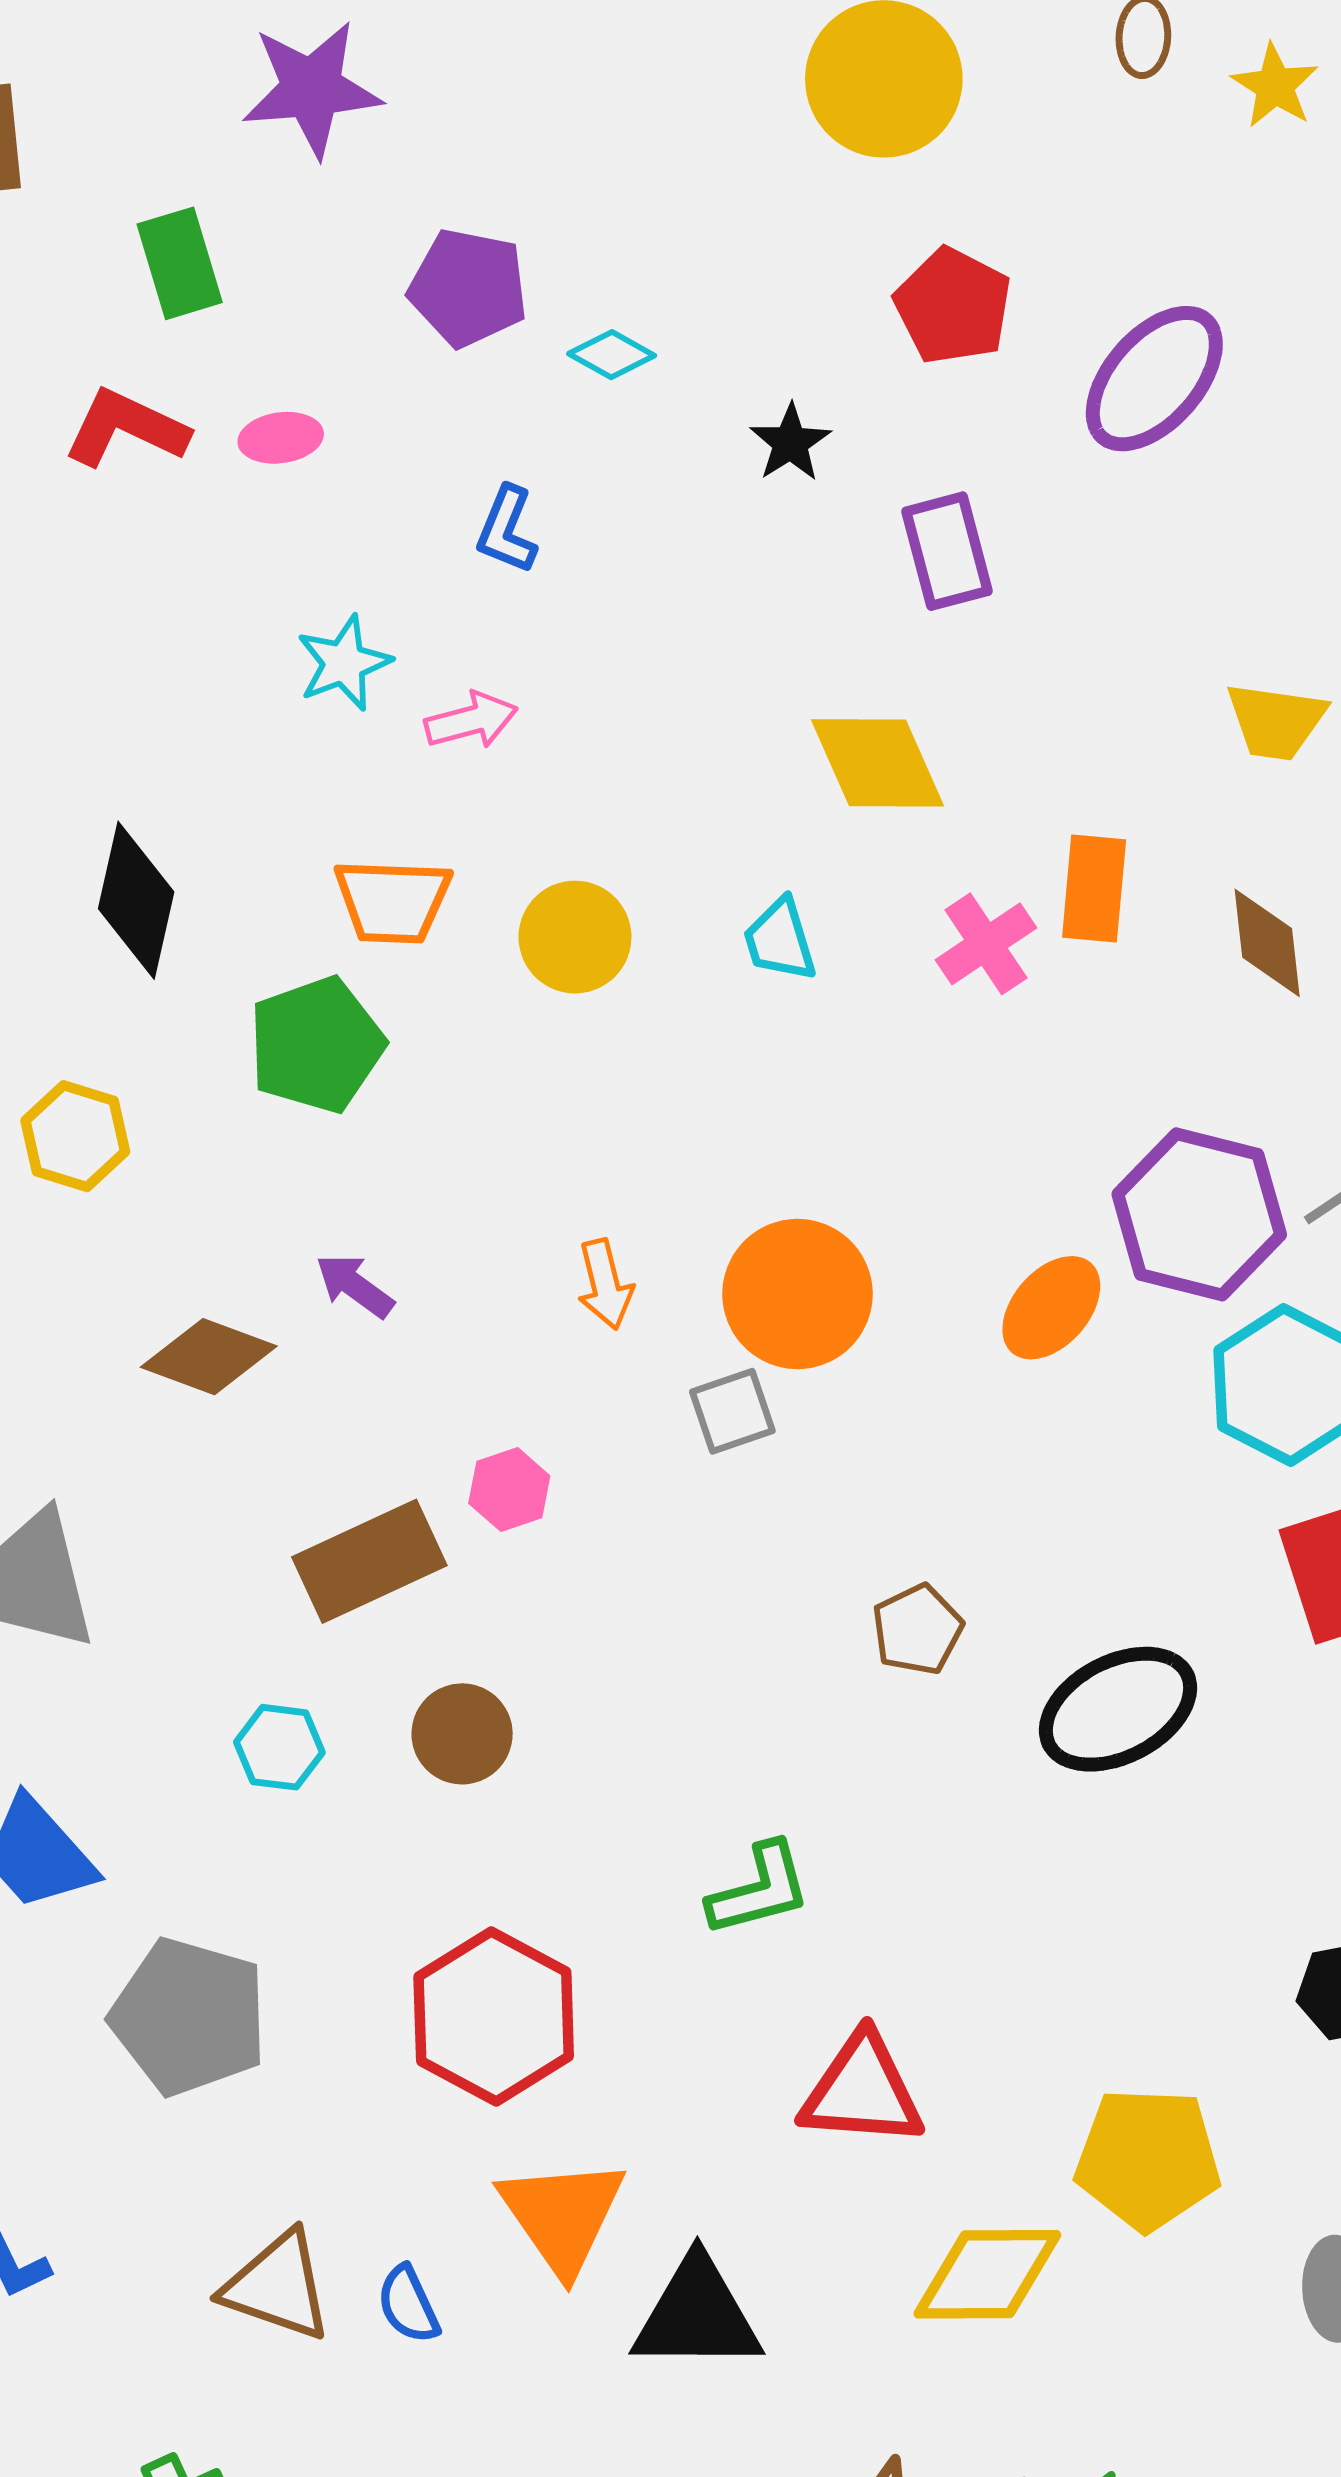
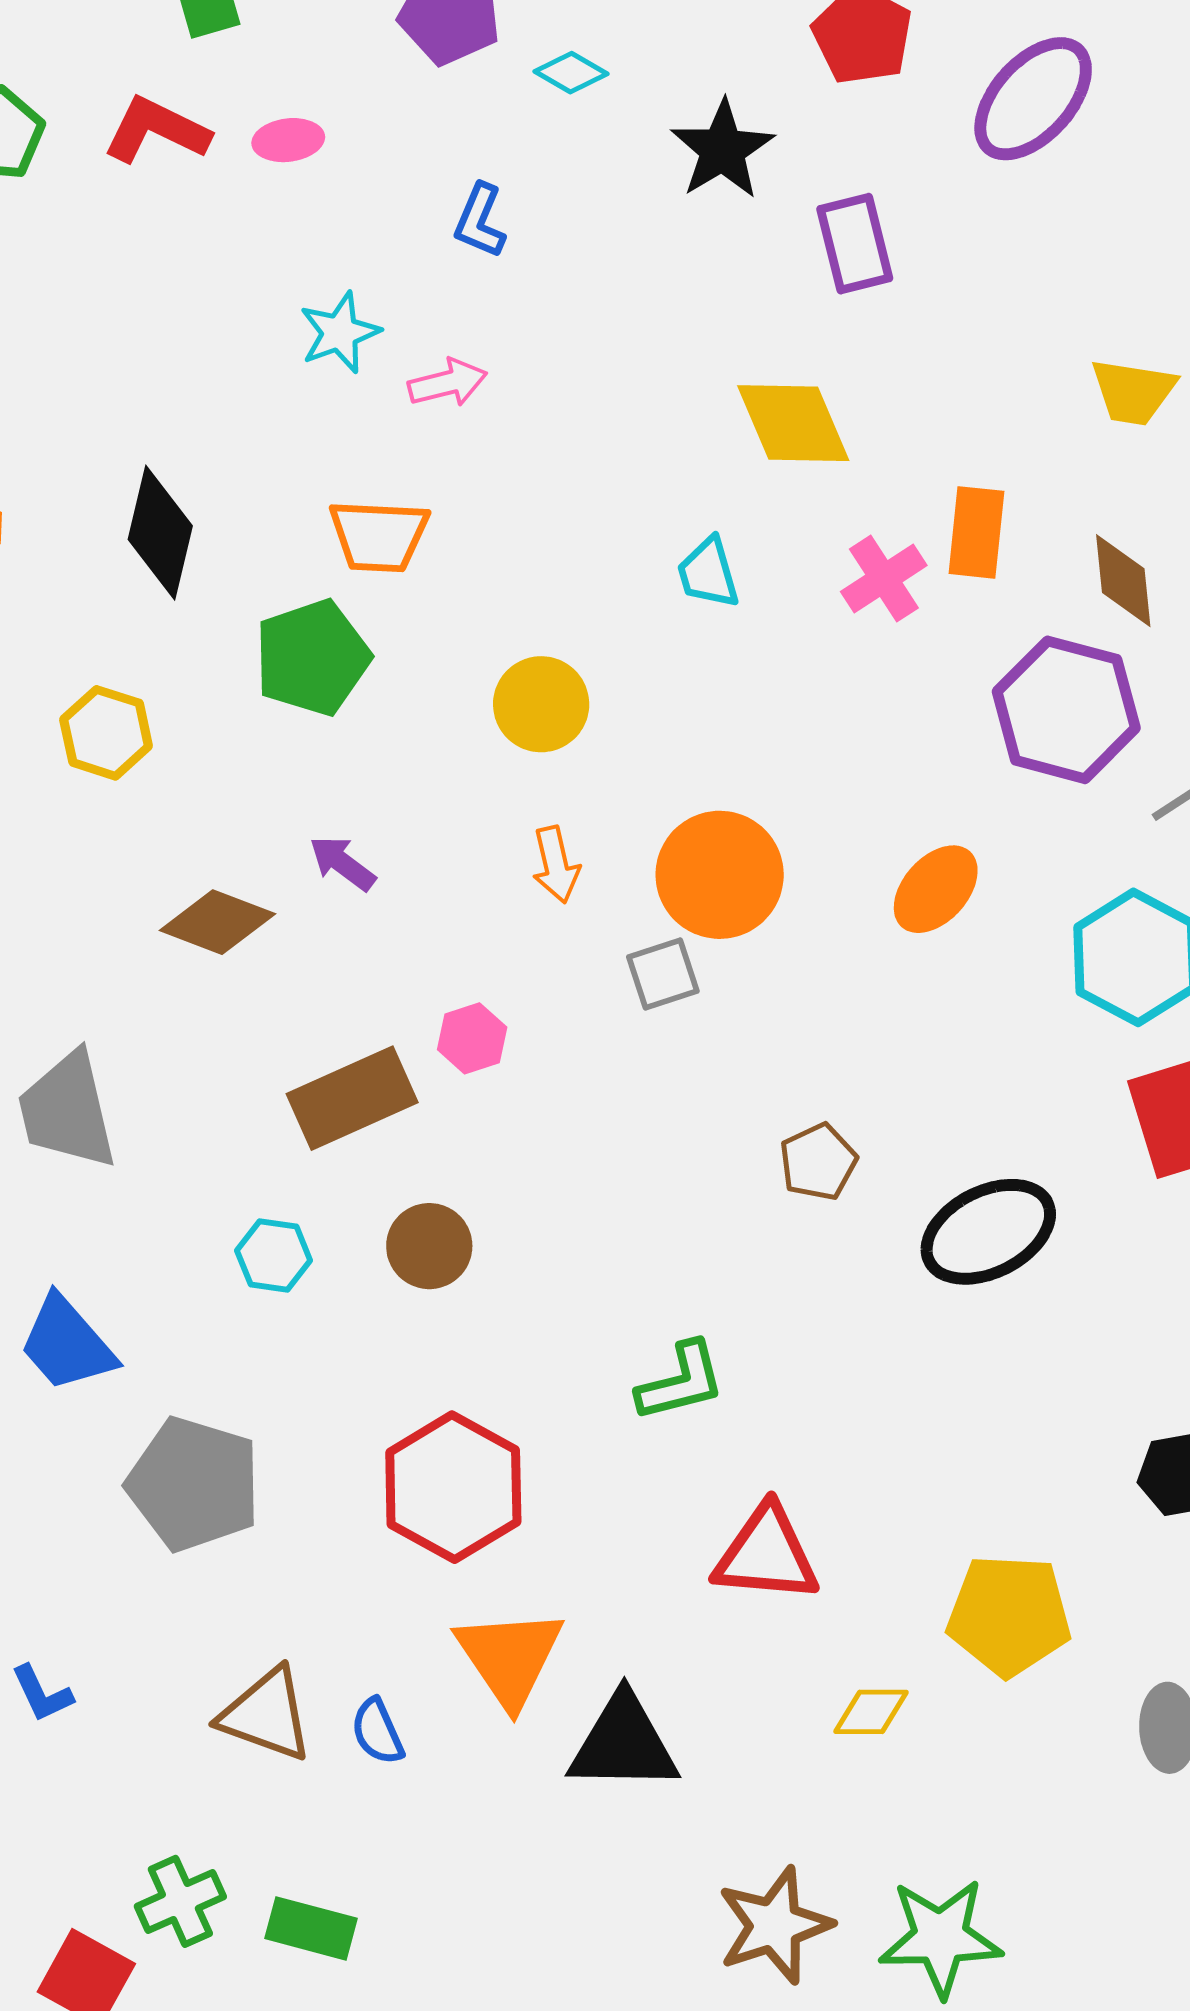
black star: (790, 443) -> (722, 150), size x1.5
yellow circle: (575, 937) -> (541, 704), moved
purple hexagon: (1199, 1214) -> (1066, 710), moved
yellow diamond: (987, 2274) -> (871, 1712), size x0.6

